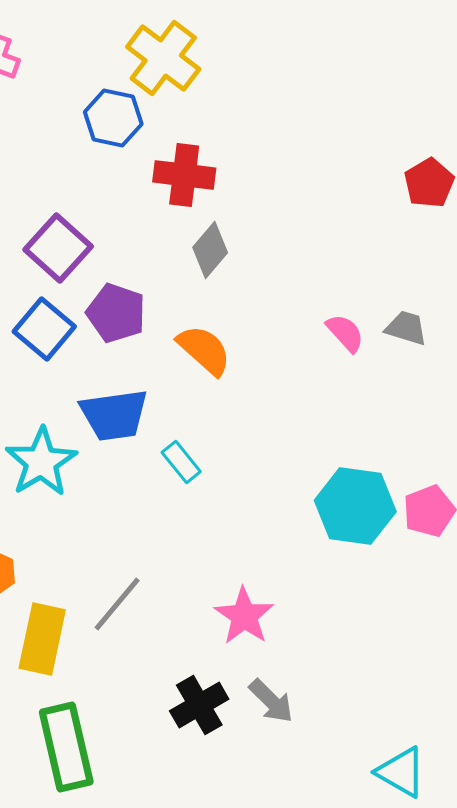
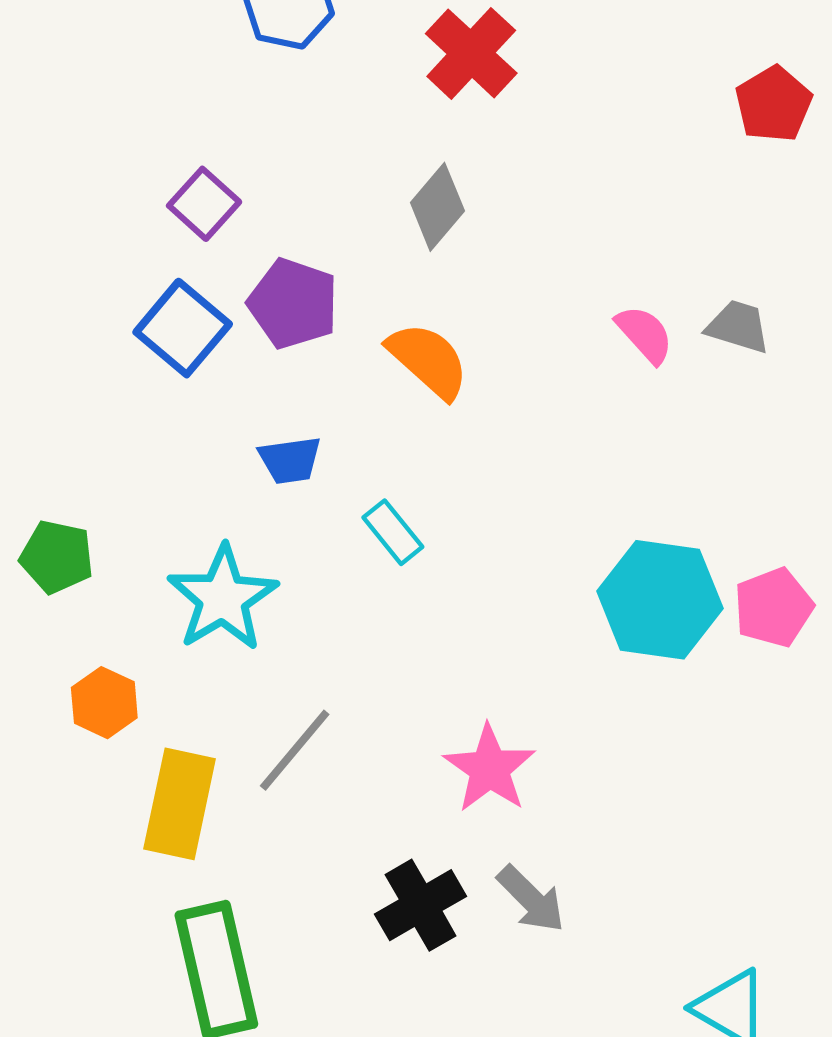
red cross: (184, 175) -> (471, 53), moved, turned 36
purple square: (58, 248) -> (204, 204), size x0.7
blue trapezoid: (114, 415) -> (290, 460), size x0.6
cyan star: (41, 462) -> (223, 598), moved

